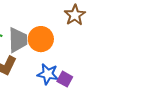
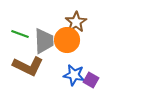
brown star: (75, 15) -> (76, 22), moved

